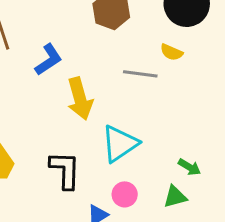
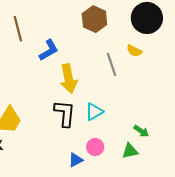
gray line: (140, 74) -> (112, 64), turned 60
cyan triangle: (120, 144) -> (94, 112), size x0.7
black L-shape: (65, 170) -> (65, 113), moved

